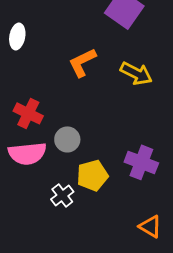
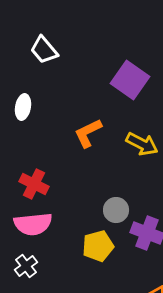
gray circle: (67, 139) -> (116, 210), moved
white cross: (62, 195) -> (26, 266), moved

